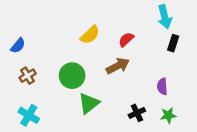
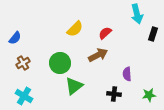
black rectangle: (173, 43) -> (153, 34), moved
purple semicircle: (162, 86) -> (127, 74), moved
black cross: (137, 113) -> (114, 94), turned 32
green star: (168, 115) -> (149, 95), moved

